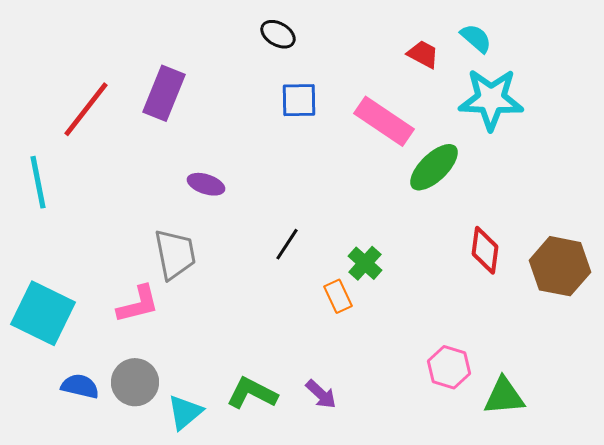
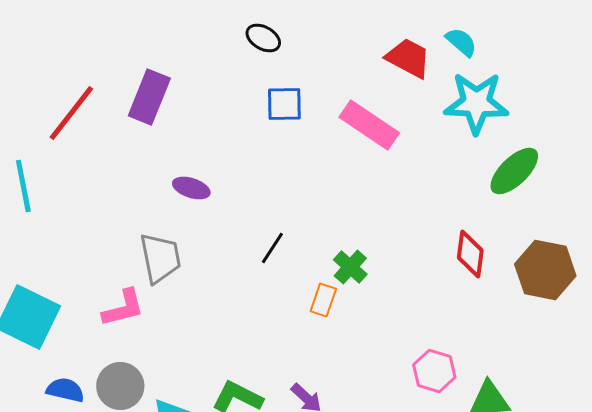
red trapezoid: (423, 54) -> (408, 58), size x1.4
green ellipse: (434, 167) -> (514, 171), moved
orange rectangle: (338, 296) -> (323, 300), turned 44

